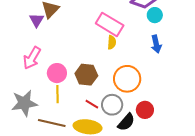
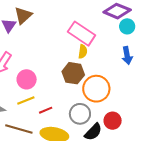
brown hexagon: (86, 75) -> (73, 73), moved
yellow line: (57, 94) -> (26, 100), turned 66
red line: (92, 104) -> (46, 110), moved, turned -56

